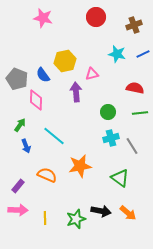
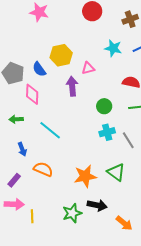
green arrow: (20, 125) -> (16, 119), turned -128
blue arrow: (26, 146) -> (22, 149), moved
orange star: (80, 166) -> (85, 176), moved
orange arrow: (128, 213) -> (124, 223), moved
yellow line: (45, 218) -> (32, 216), moved

